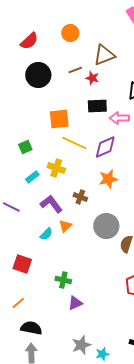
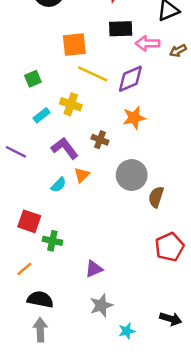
green cross: (63, 280) -> (52, 241), moved
gray star: (81, 345) -> (101, 305), moved

